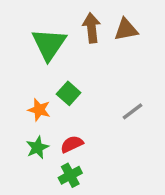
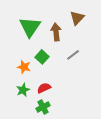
brown arrow: (92, 28) -> (56, 32), moved
brown triangle: (126, 29) -> (77, 18), turned -35
gray line: (132, 111) -> (73, 55), moved

